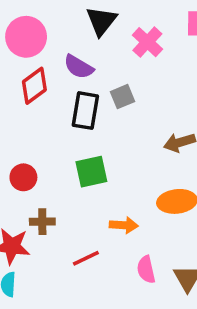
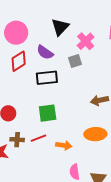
gray square: (122, 97) -> (75, 61), moved
black rectangle: (85, 111) -> (47, 78), turned 70
red line: (86, 258) -> (38, 138), moved

